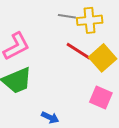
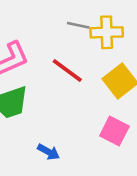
red line: (79, 51) -> (67, 71), moved

